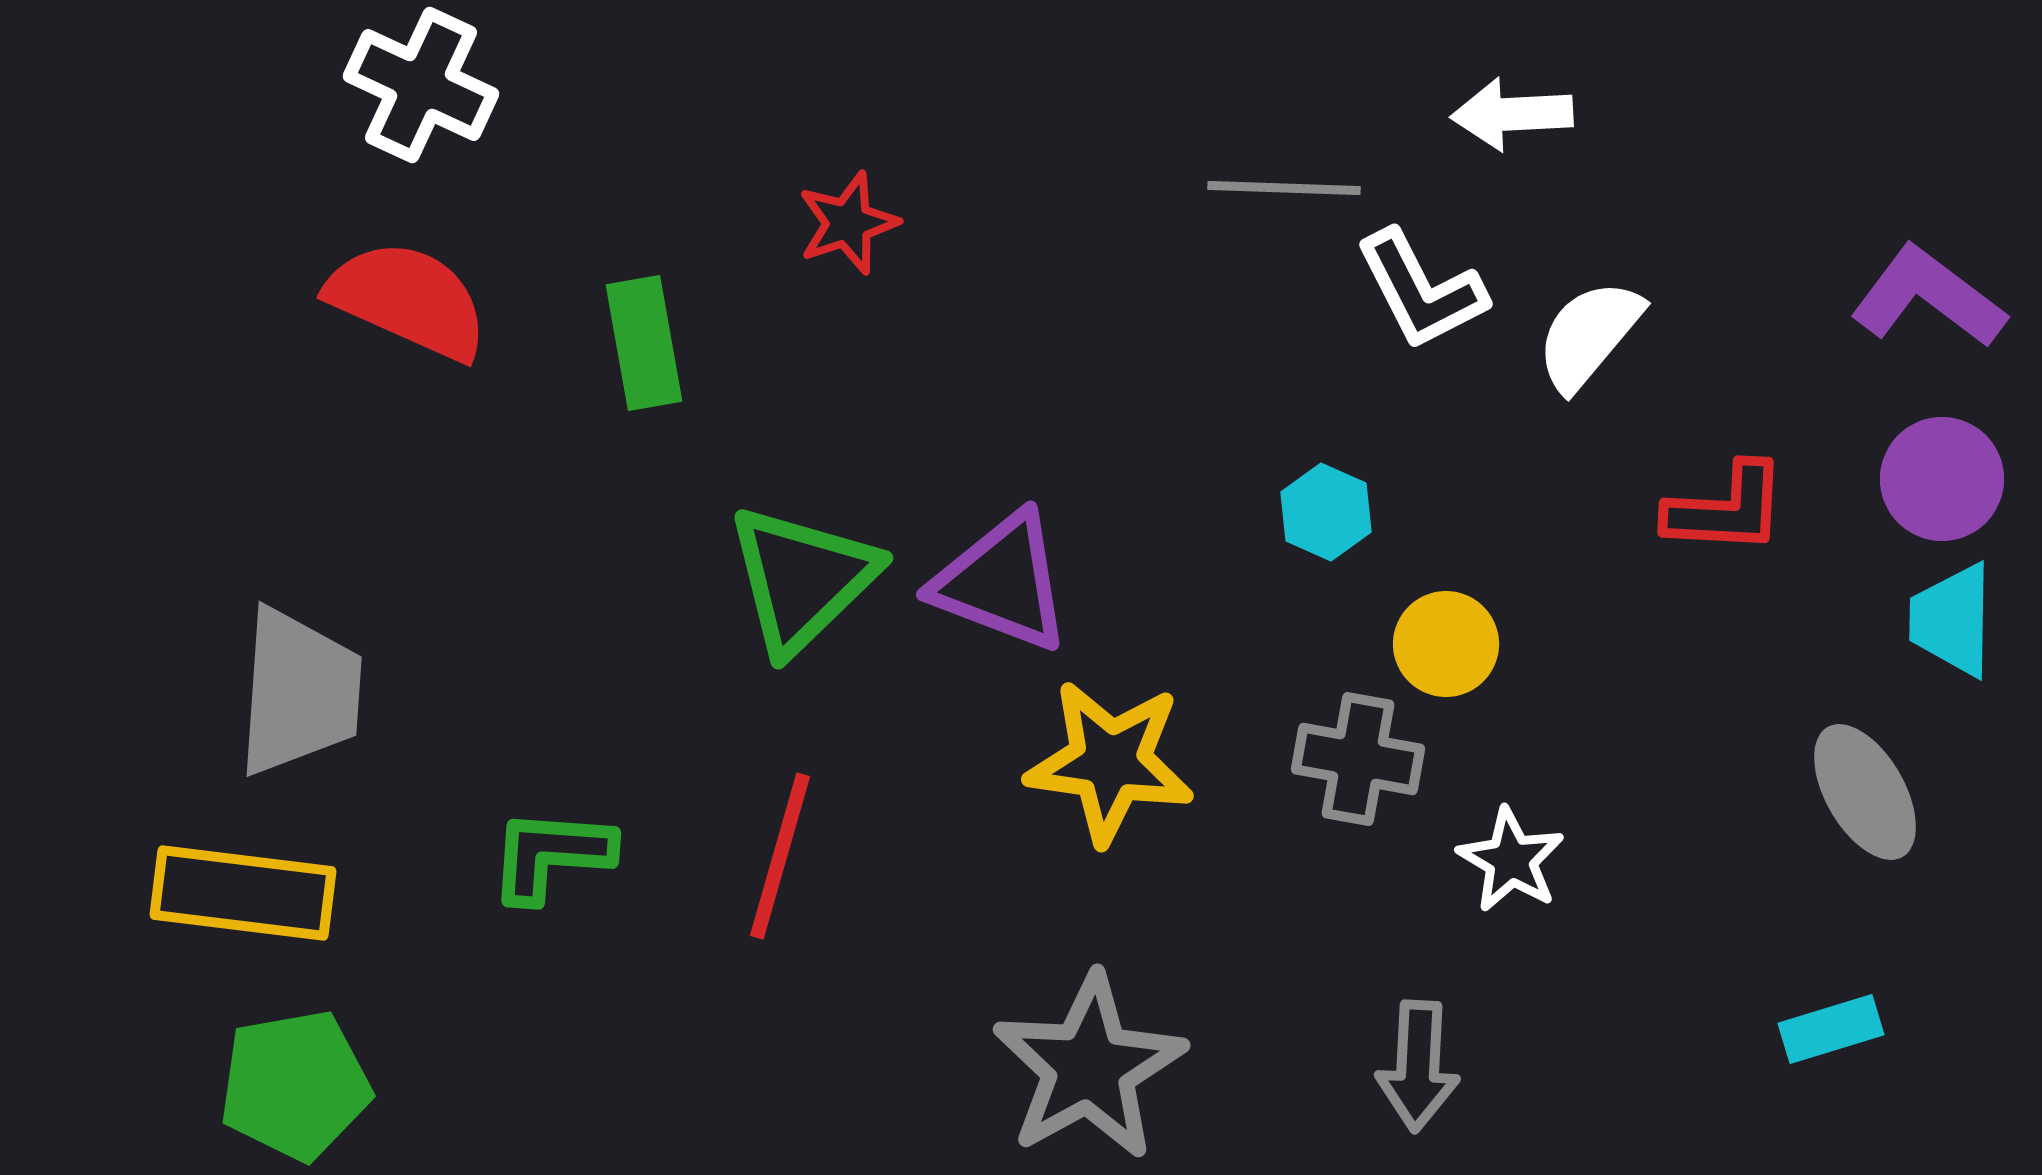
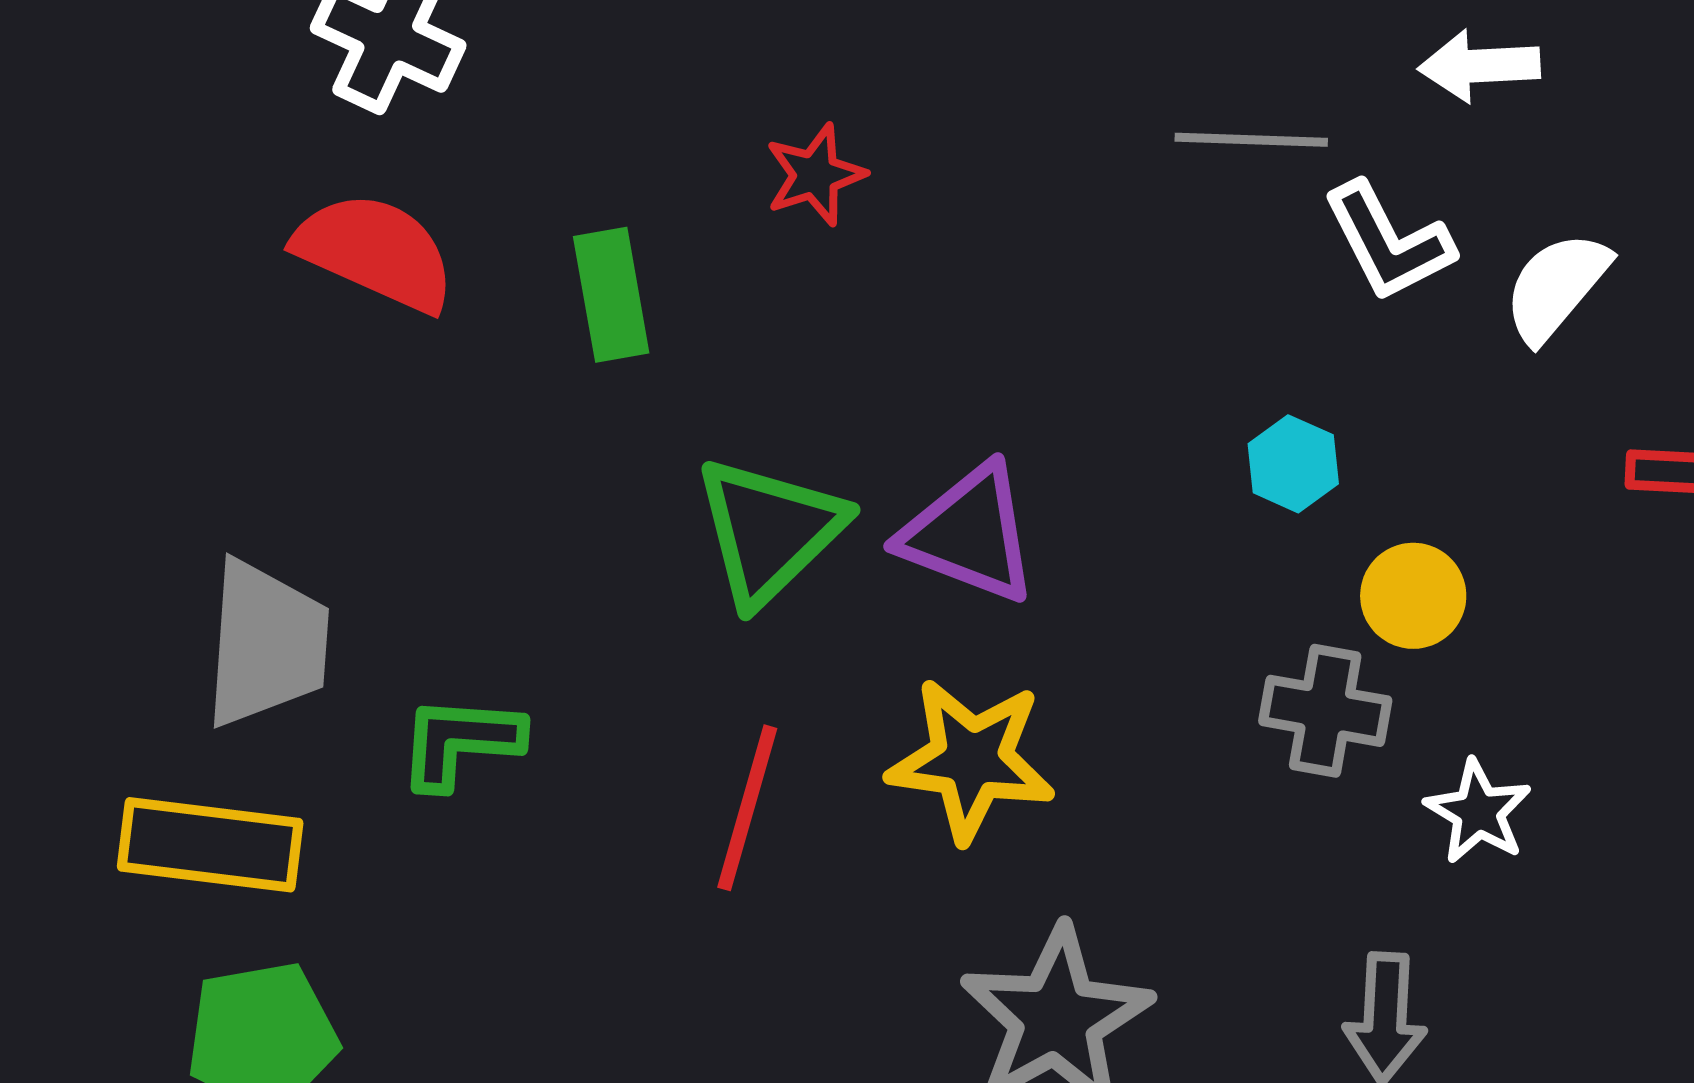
yellow star: (1110, 762) -> (971, 760), moved
green L-shape: (551, 855) -> (460, 742), moved

